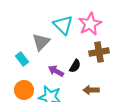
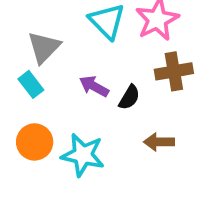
gray triangle: (41, 42) -> (44, 47), moved
purple arrow: (56, 71) -> (94, 86), moved

